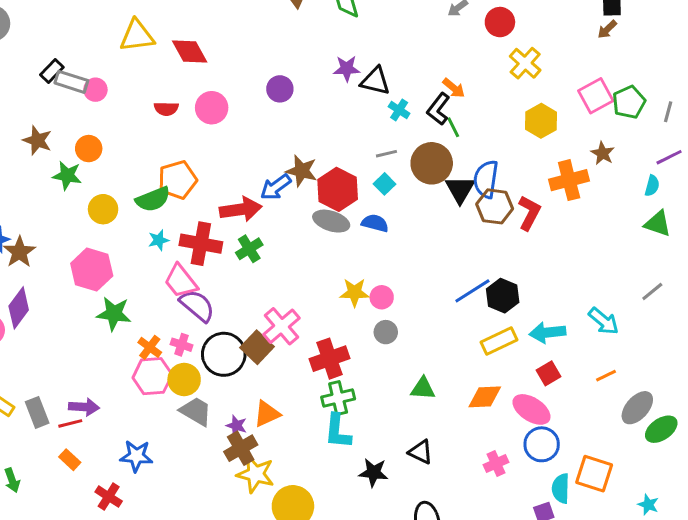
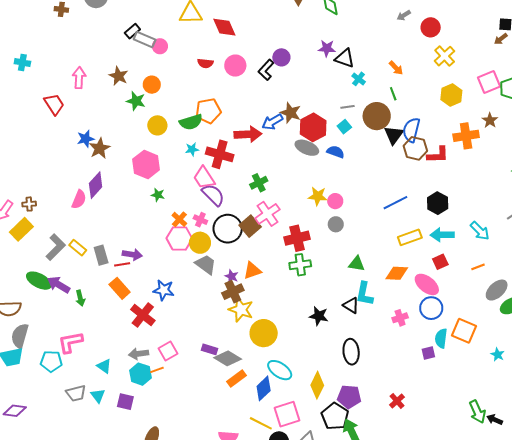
black L-shape: (438, 109) -> (266, 70), moved
red L-shape: (529, 213) -> (438, 155), turned 55
green cross: (249, 249) -> (259, 183), moved
black hexagon: (503, 296) -> (438, 203), moved
green star: (114, 314) -> (158, 195), size x0.6
cyan L-shape: (338, 431) -> (364, 294), moved
orange rectangle: (70, 460) -> (120, 288), size x1.5
red cross: (109, 497) -> (143, 315), size x1.4

